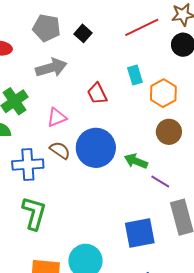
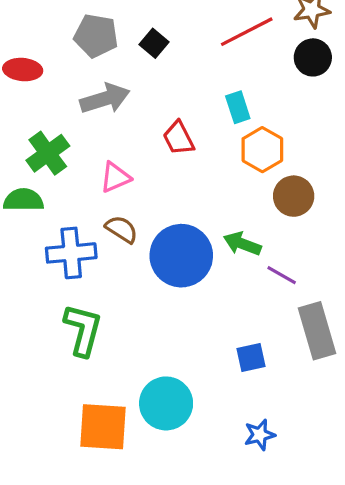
orange hexagon: (163, 93) -> (262, 150), moved
blue circle: (96, 148) -> (181, 256), moved
blue square: (140, 233) -> (251, 358), size x0.6

